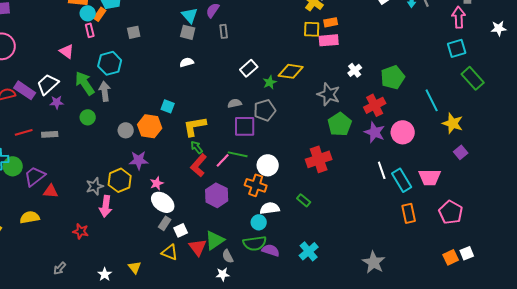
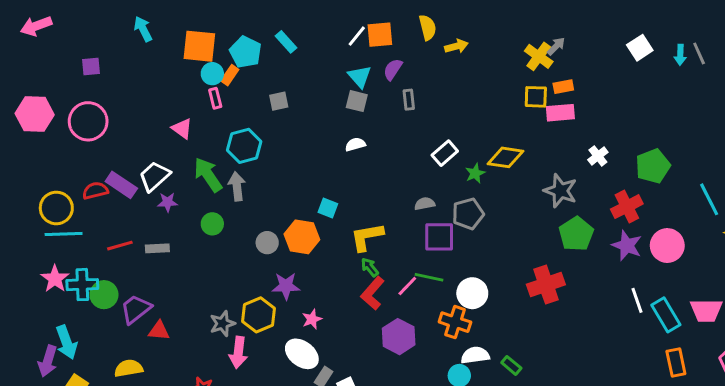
green rectangle: (304, 200) -> (511, 365), moved
white ellipse: (163, 202) -> (302, 354), moved

